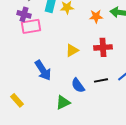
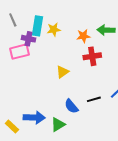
purple cross: (24, 14) -> (28, 39), moved
red cross: (103, 47) -> (92, 56), moved
blue arrow: (43, 70) -> (34, 118), moved, turned -50

